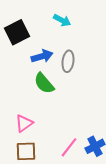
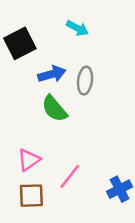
pink line: (69, 147) -> (70, 176), moved

